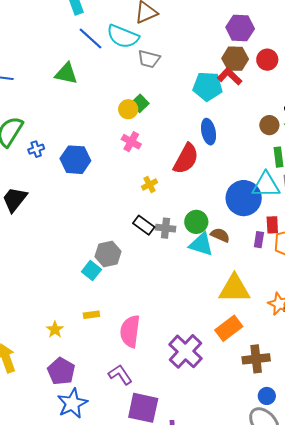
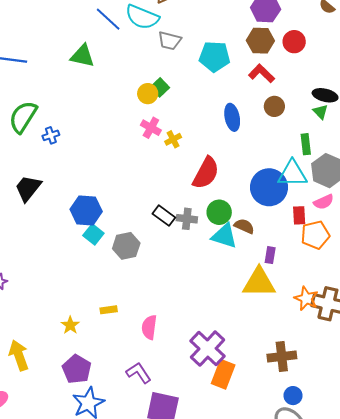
red L-shape: (230, 76) -> (262, 74), moved
cyan pentagon: (208, 86) -> (215, 56), moved
brown circle: (269, 125) -> (274, 106), moved
red semicircle: (186, 159) -> (206, 173), moved
blue hexagon: (75, 160) -> (86, 210), moved
yellow cross: (149, 184) -> (173, 139), moved
purple rectangle: (259, 240) -> (270, 255), moved
cyan square: (91, 271) -> (93, 234), moved
orange rectangle: (229, 328) -> (223, 374), moved, turned -32
pink semicircle: (130, 331) -> (149, 327), size x0.7

